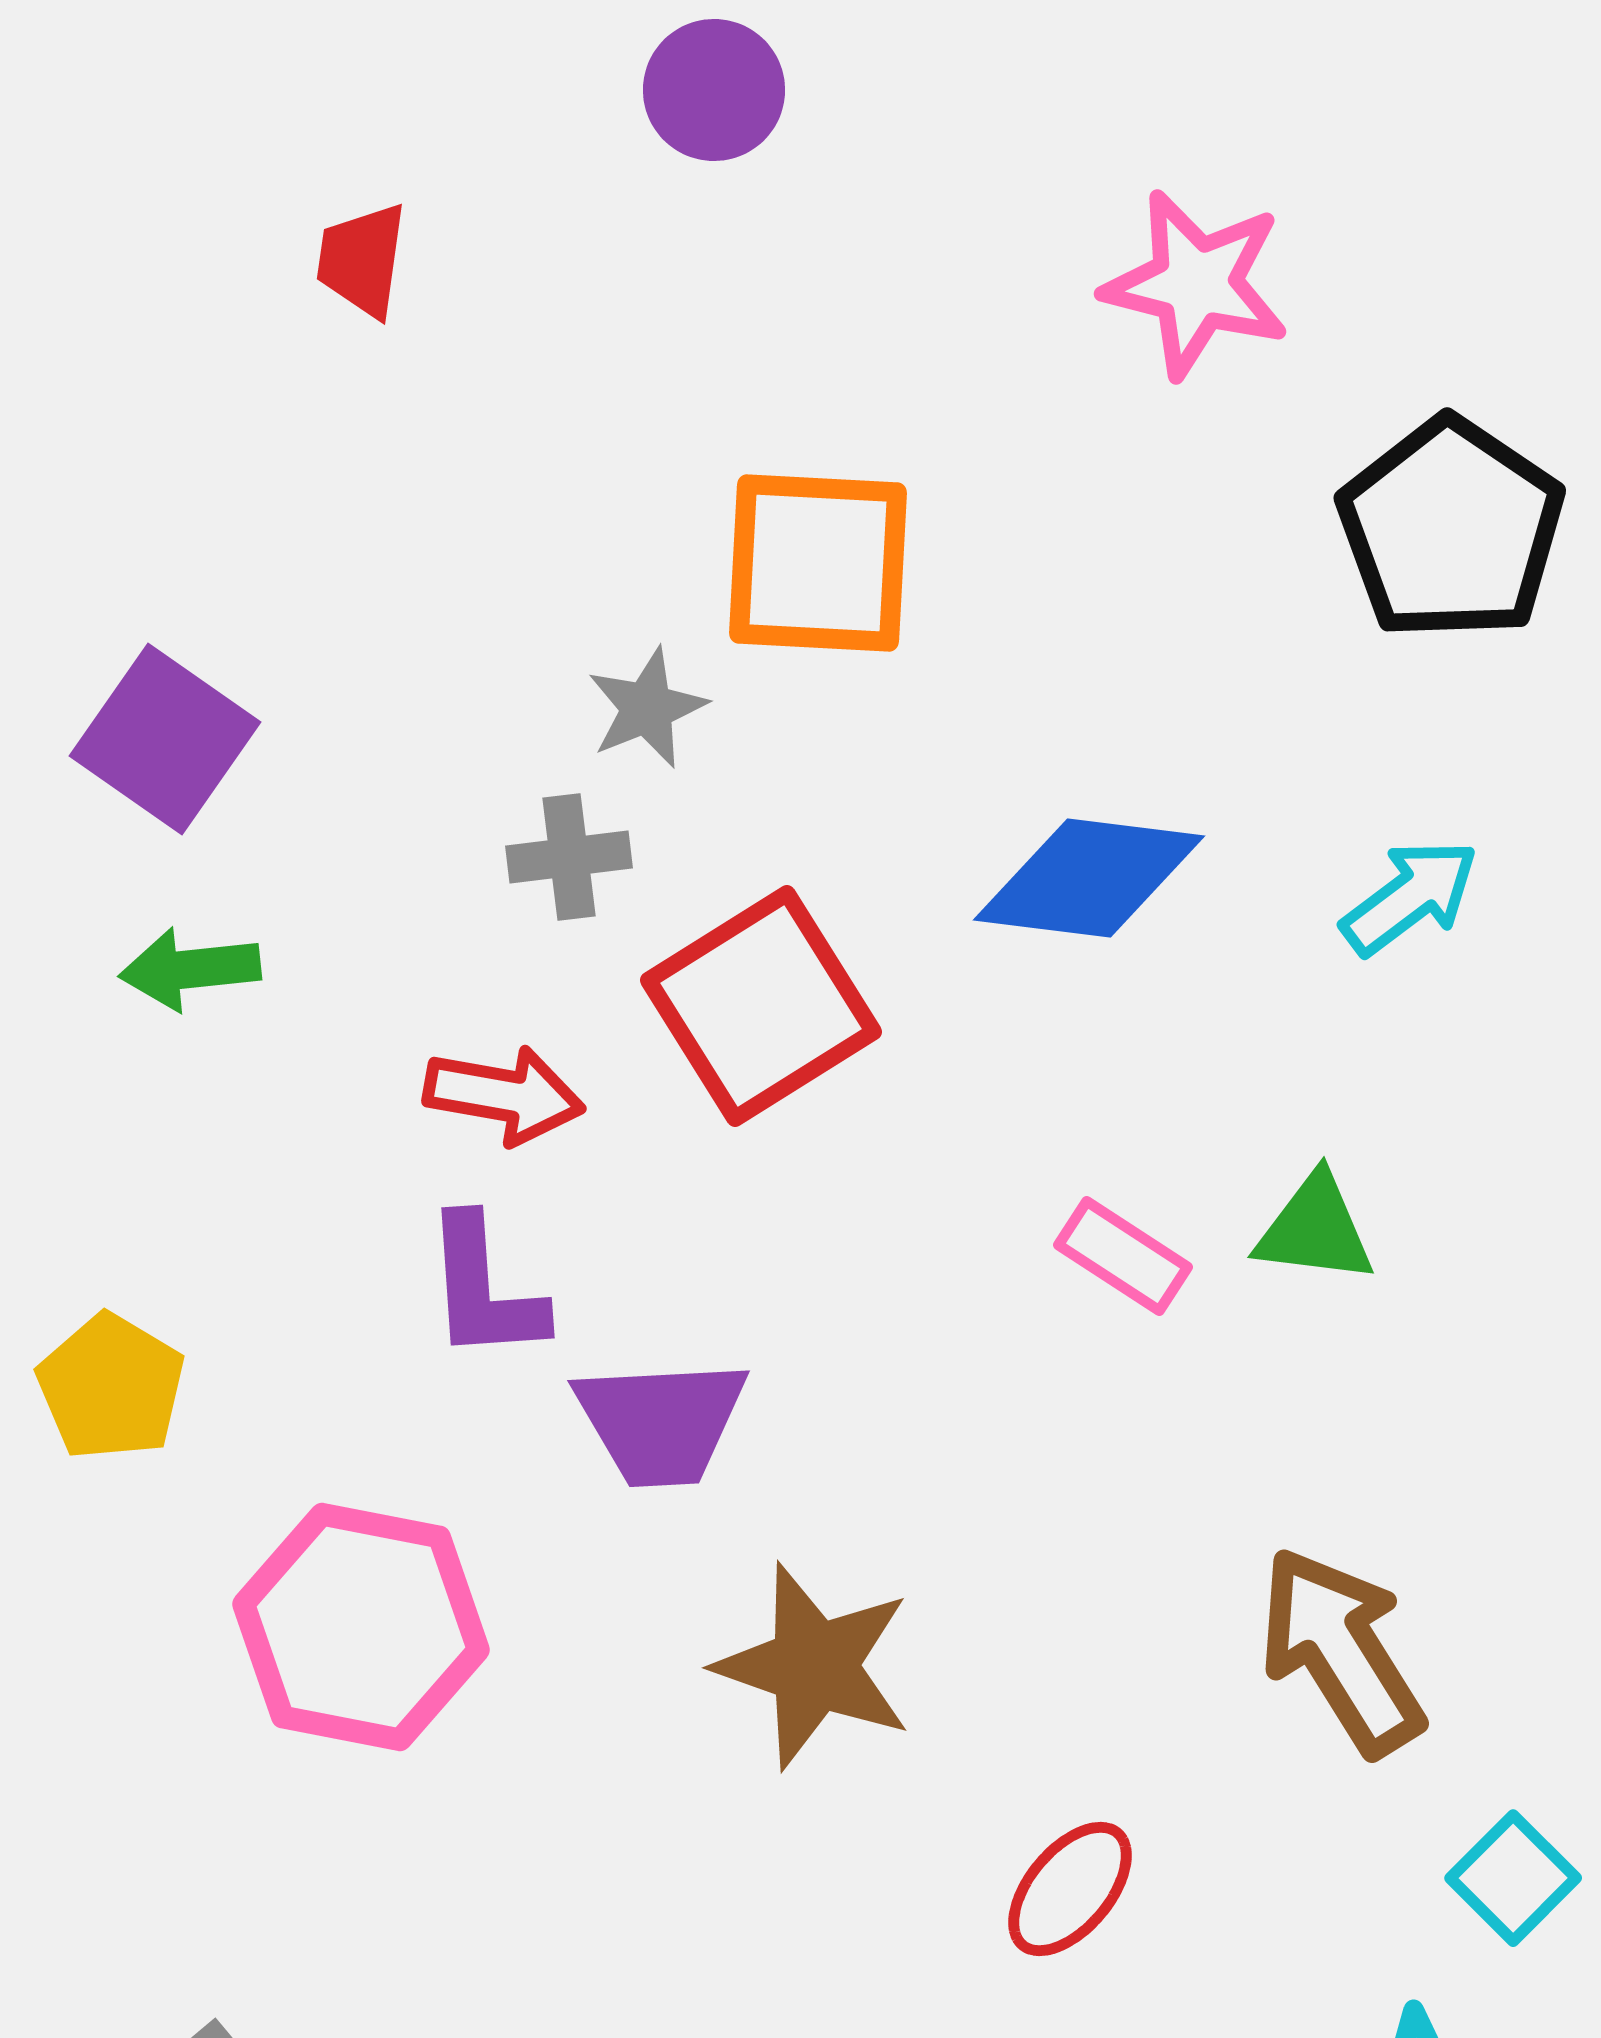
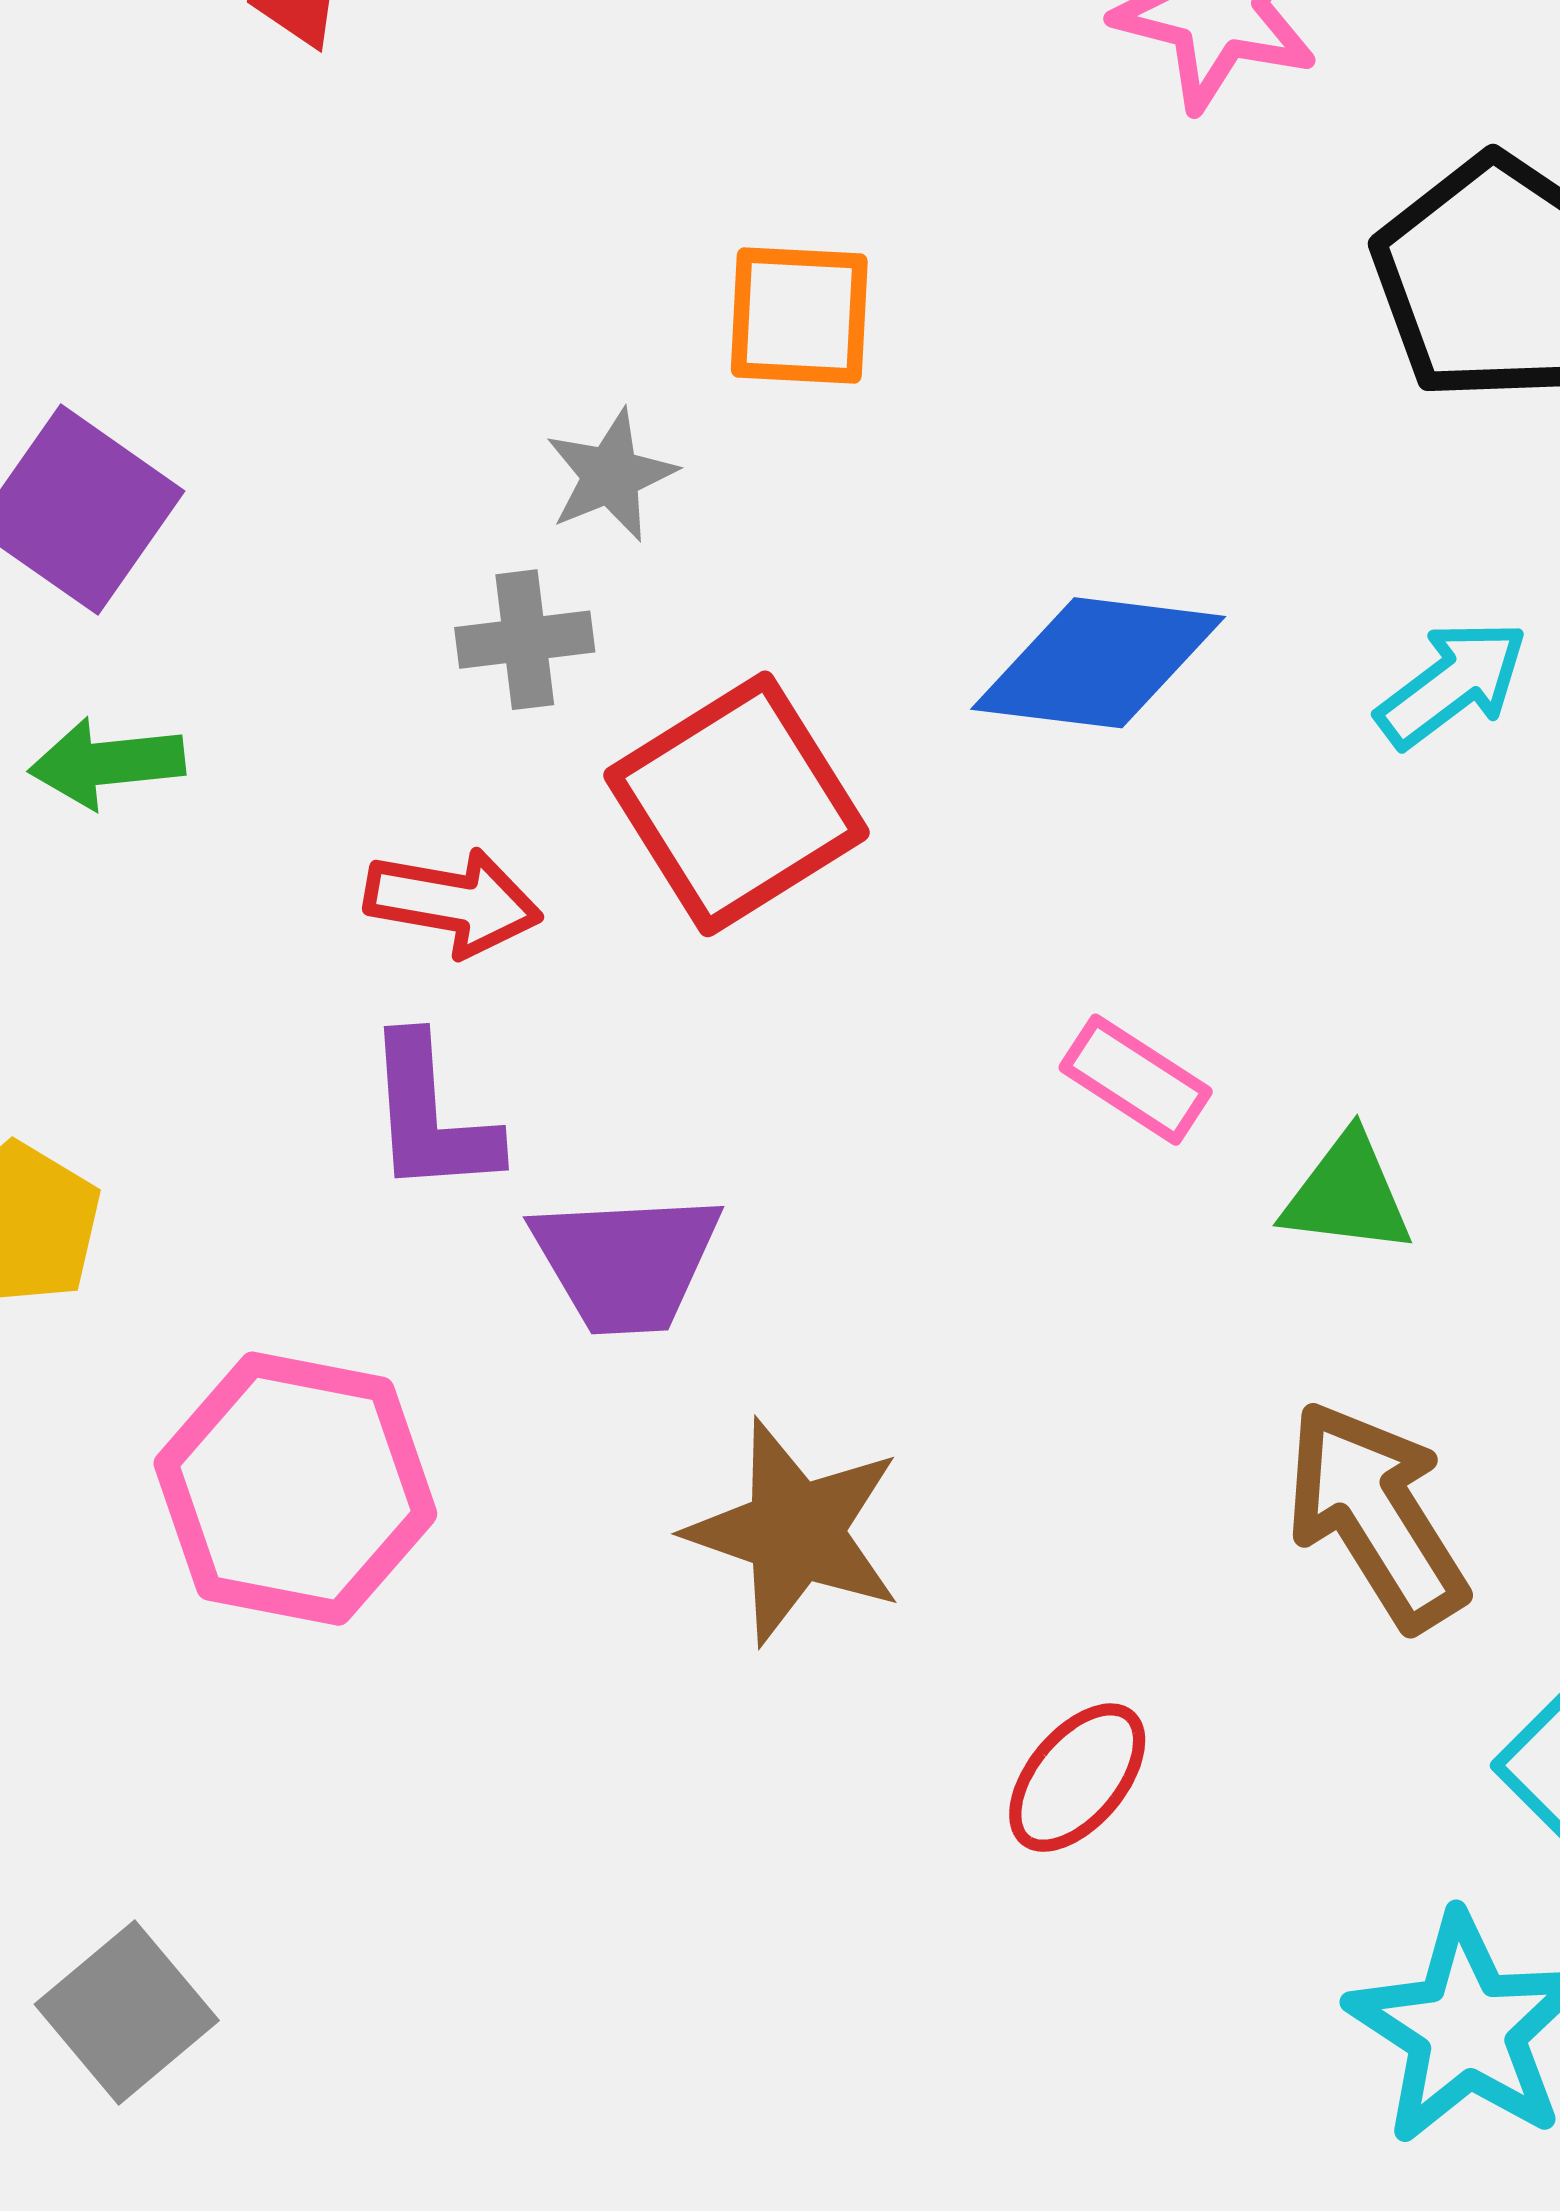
orange square: (818, 563) -> (799, 315), size x0.7
green triangle: (1315, 1229) -> (1347, 1194), moved

